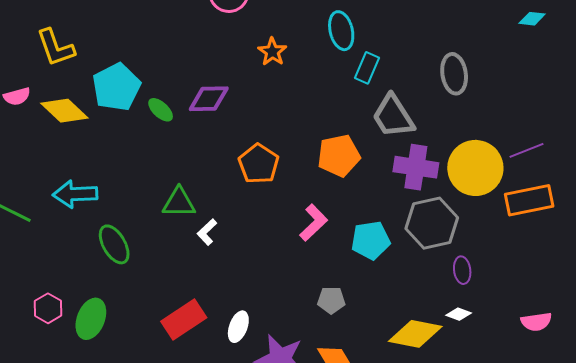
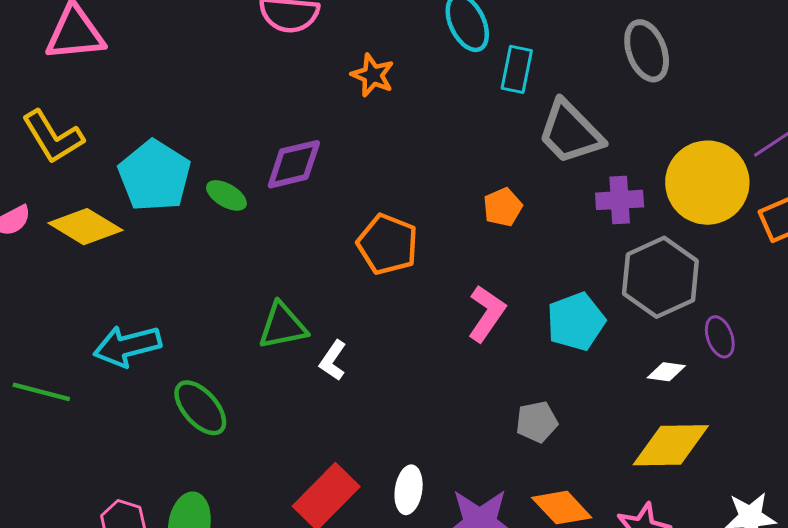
orange pentagon: (339, 156) -> (503, 207), size x0.6
purple cross: (416, 167) -> (620, 200), size x0.7
white diamond: (459, 314) -> (666, 372), moved

